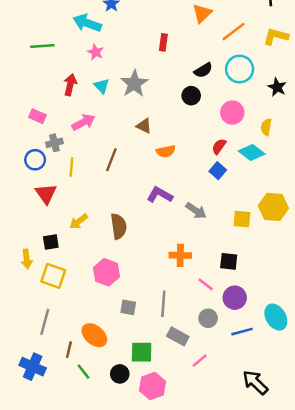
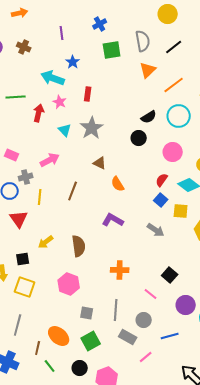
red rectangle: (163, 42) -> (88, 94), moved
red arrow: (70, 85) -> (39, 113), moved
orange semicircle: (166, 151) -> (118, 184), turned 70
gray arrow: (196, 211) -> (156, 230), moved
yellow square: (242, 219) -> (181, 211), moved
orange cross: (180, 255) -> (120, 270), moved
black square: (229, 261) -> (170, 275), turned 35
purple circle: (235, 298) -> (186, 305), moved
gray circle: (208, 318) -> (144, 320), moved
blue line: (242, 332) -> (170, 336), moved
green square: (142, 352) -> (91, 341), moved, turned -30

